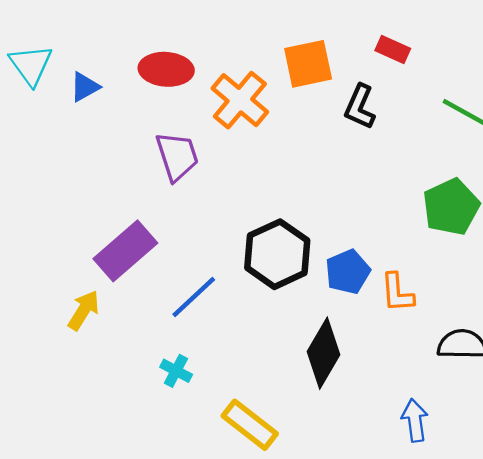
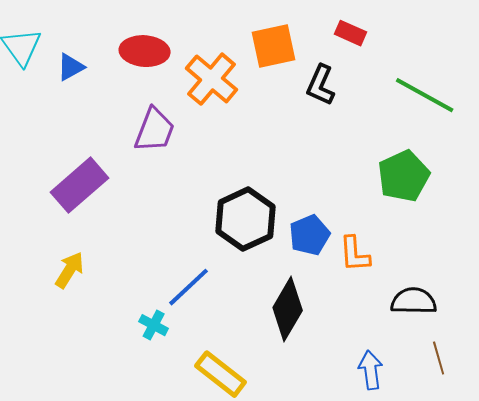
purple trapezoid: (177, 156) -> (155, 130), turned 39
purple rectangle: (125, 251) -> (80, 185), moved
blue line: (194, 297) -> (189, 287), moved

